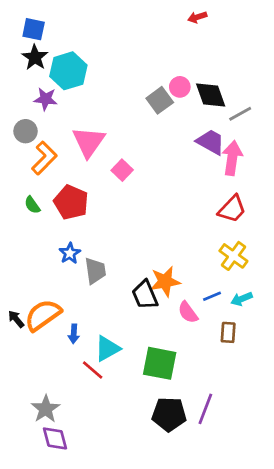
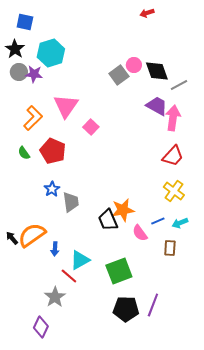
black star: (35, 57) -> (15, 49), moved
gray circle: (25, 131) -> (19, 72), moved
green square: (160, 363) -> (119, 271), turned -32
gray star: (46, 409) -> (55, 297), moved
purple diamond: (55, 438) -> (41, 327), turned 40

